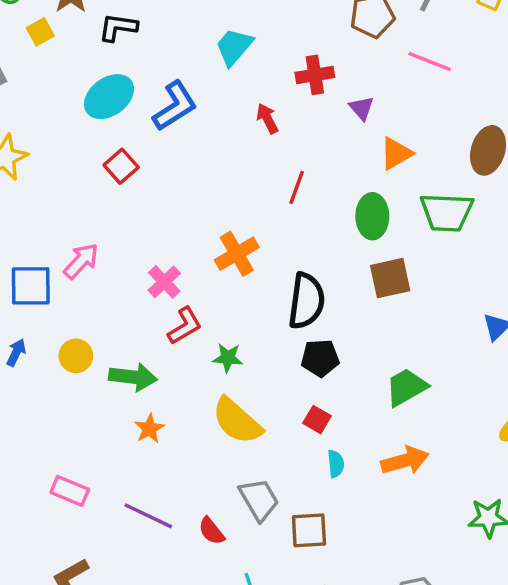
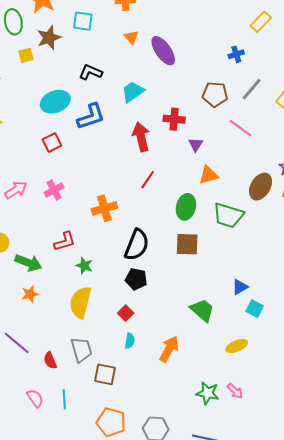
black L-shape: (118, 27) -> (91, 72), moved
red arrow: (267, 119) -> (141, 137), size x1.6
pink cross: (164, 282) -> (54, 190), moved
green trapezoid: (406, 387) -> (202, 310), moved, turned 56
yellow semicircle: (237, 421) -> (80, 302), turned 48
orange arrow: (405, 461) -> (169, 349), turned -60

